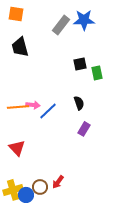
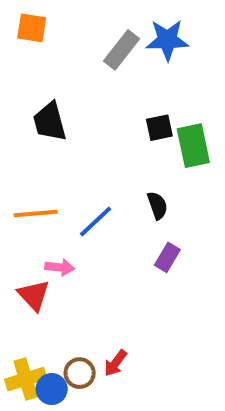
black trapezoid: (20, 47) -> (50, 122), moved
green rectangle: (97, 73) -> (193, 146), size x1.5
pink arrow: (33, 105) -> (60, 267), moved

